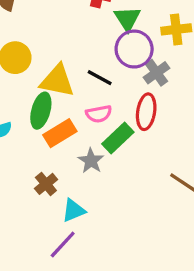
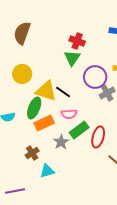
green triangle: (127, 19) -> (72, 58), moved
black line: (100, 78) -> (63, 92), moved
red ellipse: (146, 112) -> (98, 137), moved
purple line: (63, 244) -> (15, 191), moved, turned 30

